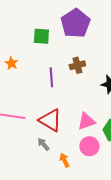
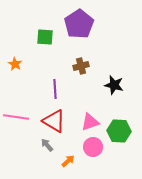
purple line: (51, 77) -> (55, 89), moved
orange arrow: (64, 160) -> (68, 161), turned 72

